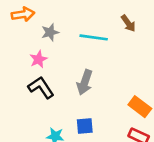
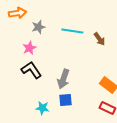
brown arrow: (128, 23) -> (99, 39), moved
gray arrow: (85, 82) -> (63, 79), moved

